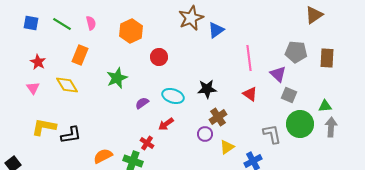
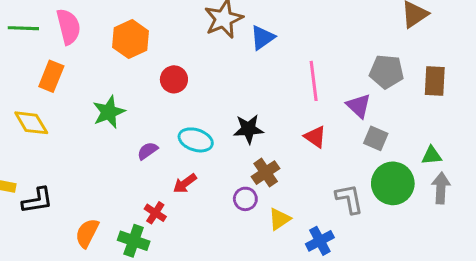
pink semicircle: (91, 23) -> (68, 27), size x1.6
green line: (62, 24) -> (23, 28), turned -30
orange semicircle: (103, 156) -> (87, 233), turned -36

